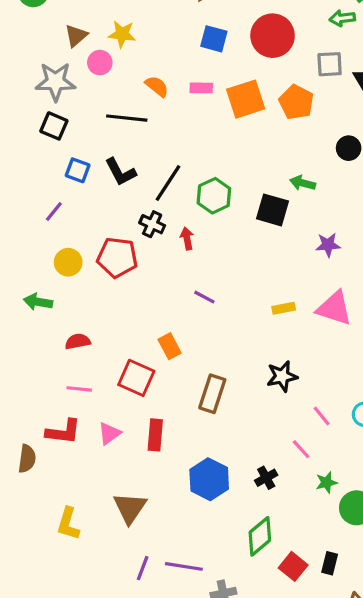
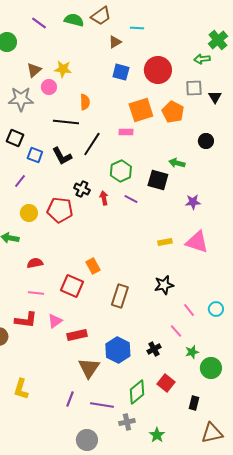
orange semicircle: (157, 86) -> (85, 102), turned 49
pink rectangle: (201, 88) -> (126, 132), moved
black square: (54, 126) -> (15, 138), moved
black line: (168, 183) -> (92, 144), moved
purple line: (204, 297) -> (131, 199), moved
red rectangle: (155, 435) -> (77, 335), moved, turned 72
brown triangle: (130, 508) -> (89, 368), moved
yellow L-shape: (68, 524) -> (21, 389), moved
green diamond: (260, 536) -> (137, 392), moved
red square: (293, 566) -> (166, 383), moved
purple line: (143, 568) -> (70, 399), moved

